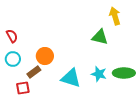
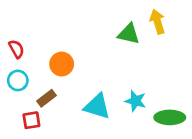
green triangle: (100, 37) -> (129, 34), moved
orange circle: (45, 56) -> (62, 64), moved
green ellipse: (124, 73) -> (170, 117), moved

